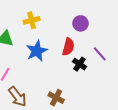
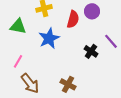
red semicircle: (68, 47) -> (73, 19), moved

